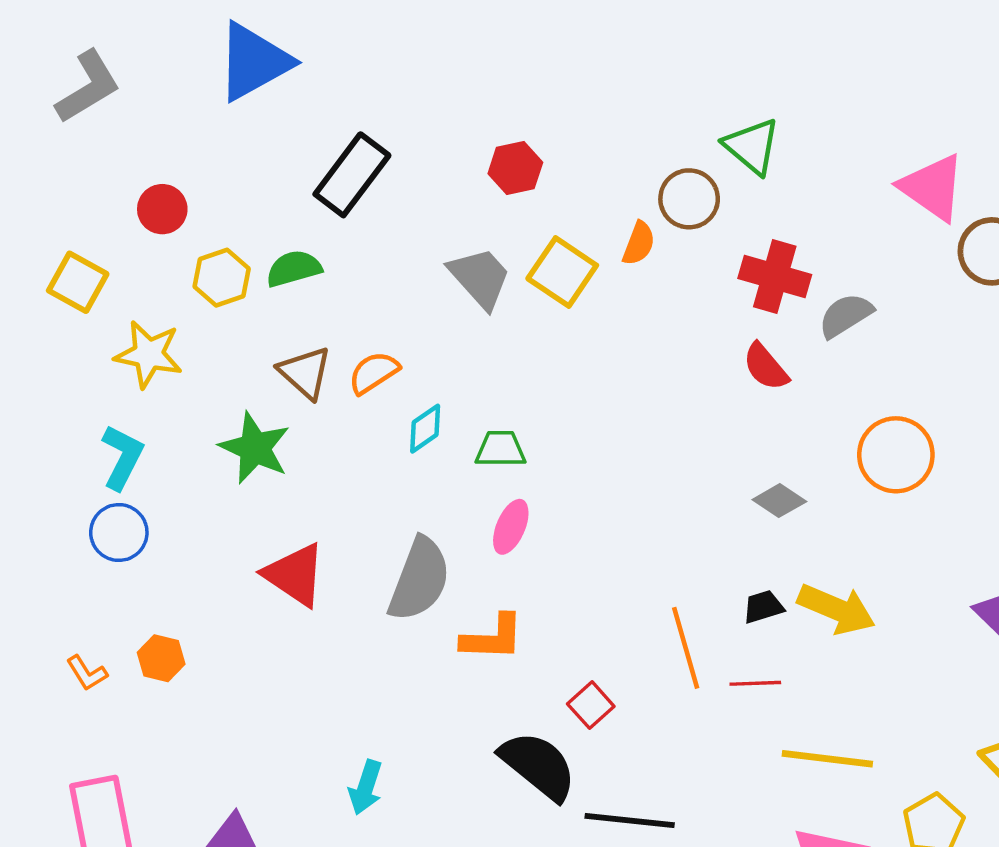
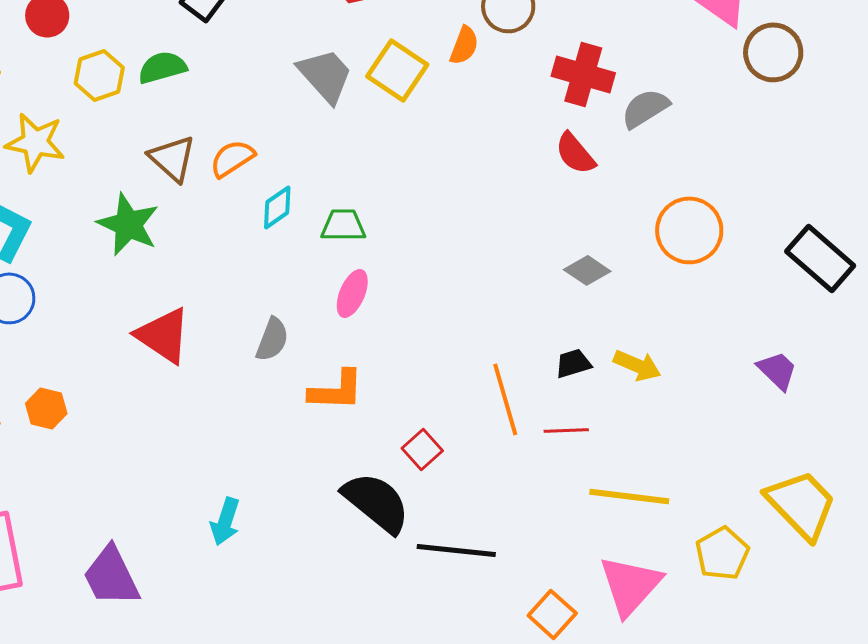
gray semicircle: (419, 579) -> (272, 339), size x0.6
yellow arrow: (836, 609) -> (637, 365), size x0.7

